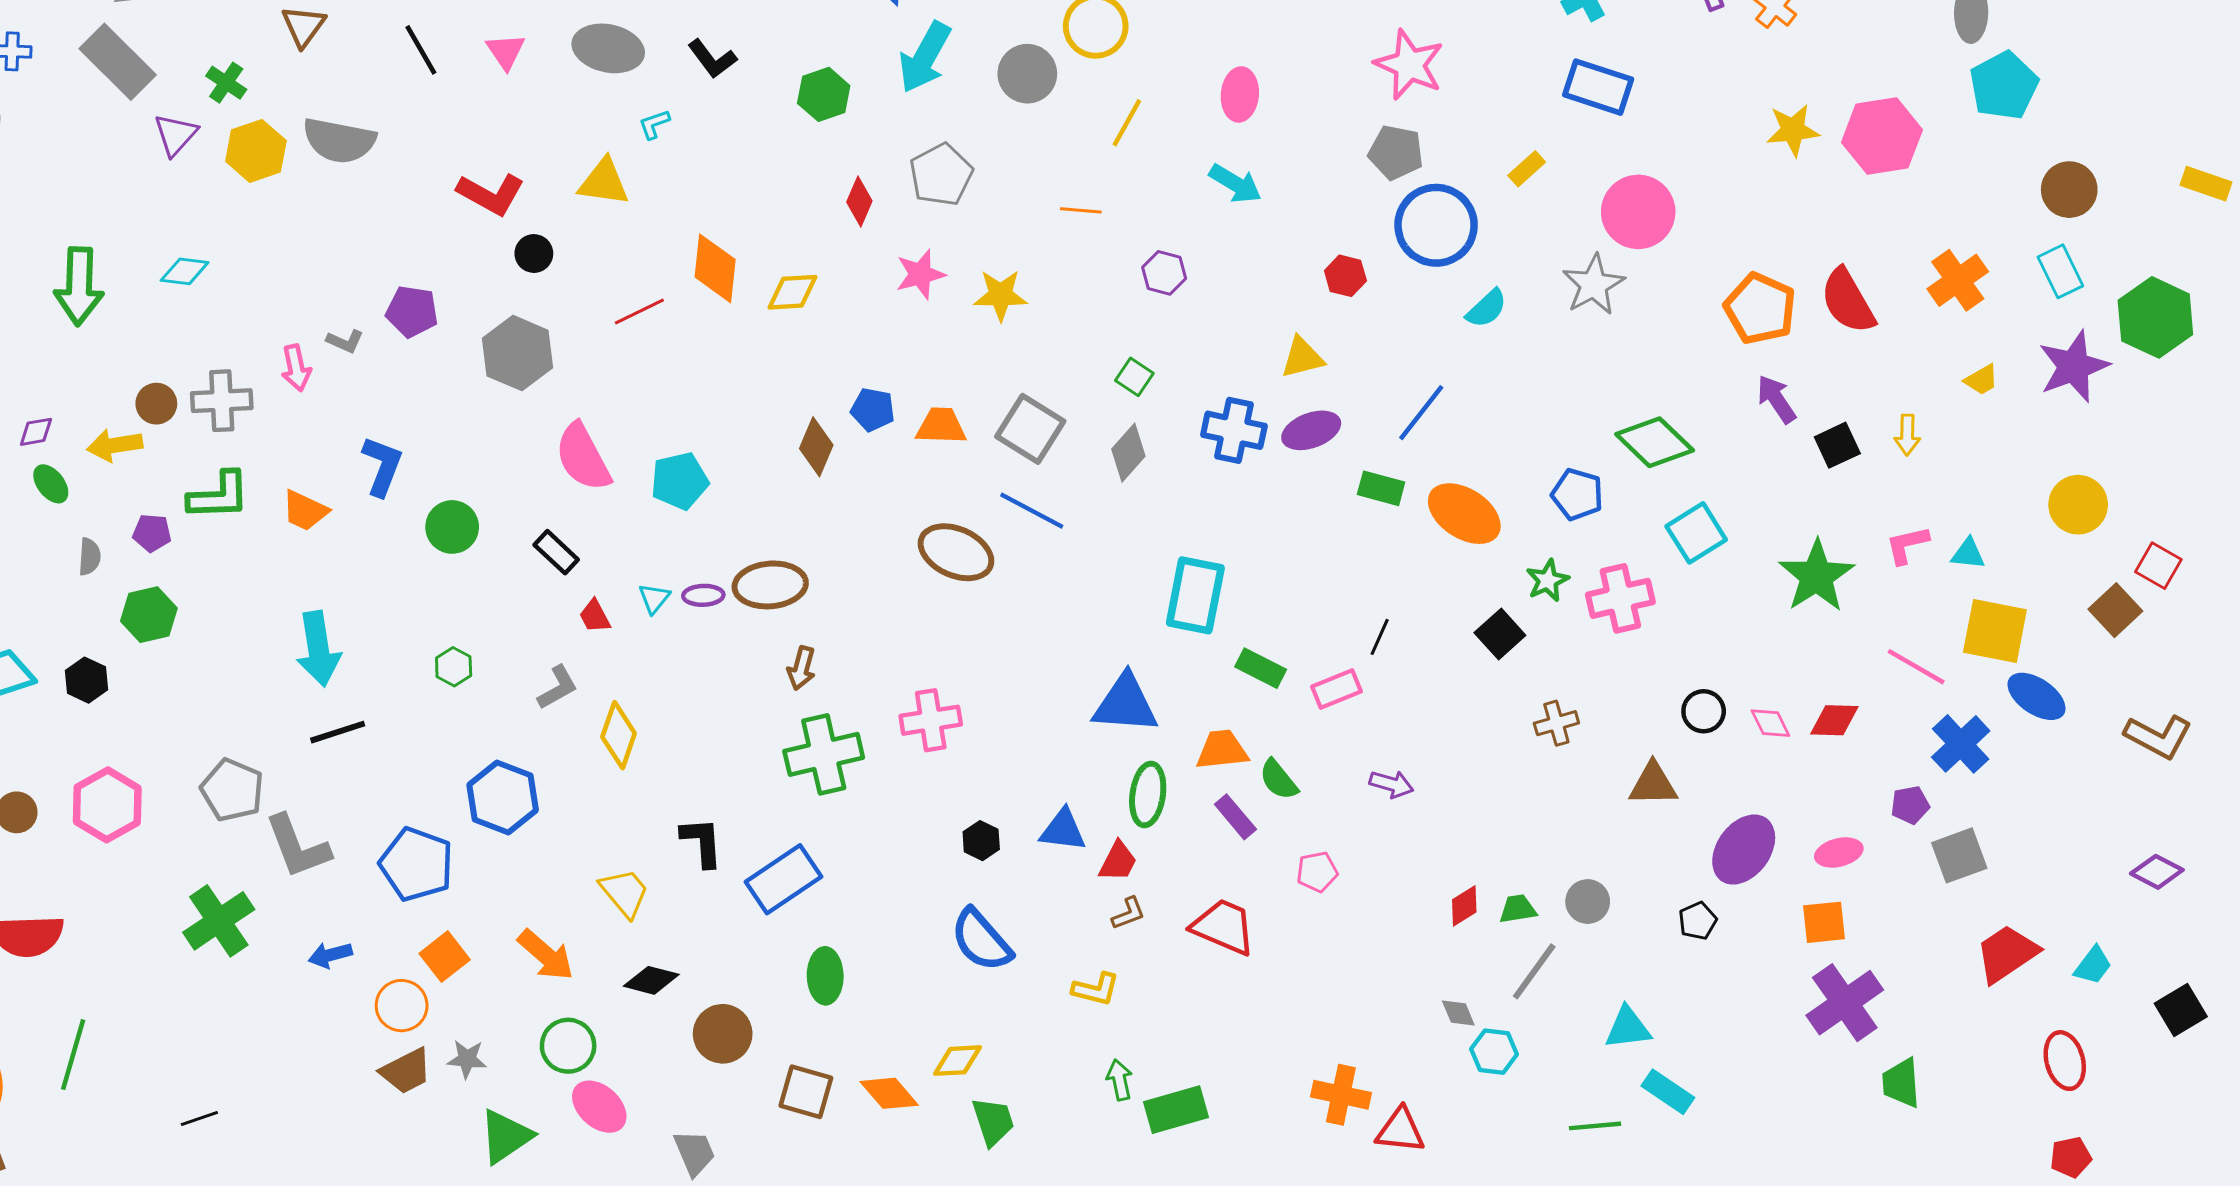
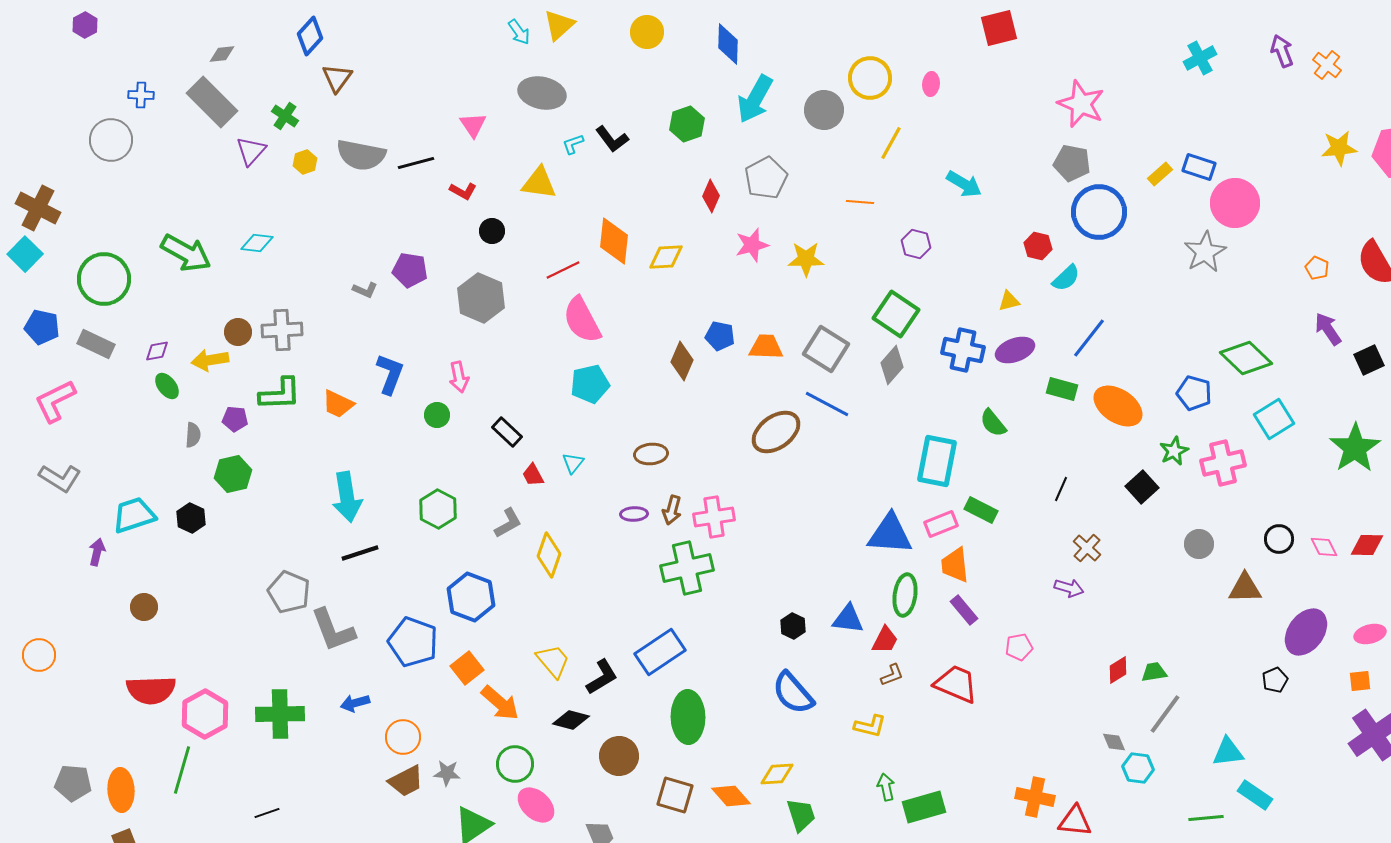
black line: (421, 50) -> (416, 163), moved, turned -75
pink triangle: (506, 51) -> (473, 125), moved
black L-shape: (712, 59) -> (612, 139), moved
blue rectangle: (1598, 87) -> (1199, 167), moved, size x0.7
pink ellipse: (1240, 94) -> (931, 84), moved, size x0.7
yellow hexagon: (256, 151) -> (305, 162), size x0.6
red L-shape: (491, 194) -> (463, 191), size x0.6
green arrow: (79, 286) -> (186, 253), turned -63
cyan semicircle: (1487, 308) -> (1066, 278), moved
orange pentagon: (1760, 308) -> (1317, 268), size x0.5
yellow triangle: (1302, 358) -> (1009, 301), size x0.7
pink arrow: (296, 368) -> (459, 377), moved
green square: (1134, 377) -> (896, 314), size x1.8
pink semicircle: (583, 457) -> (582, 320), moved
green circle: (452, 527) -> (437, 415), size x0.7
brown ellipse: (956, 552) -> (776, 432), turned -60
brown ellipse: (770, 585) -> (651, 454), size x0.7
purple ellipse: (703, 595) -> (634, 514), moved
green hexagon: (454, 667) -> (438, 509), size x1.5
pink rectangle: (1336, 689) -> (941, 524), moved
pink cross: (931, 720) -> (714, 517), moved
brown cross: (1556, 723) -> (1087, 548), moved, turned -32
orange trapezoid: (1222, 750) -> (955, 565), turned -90
green semicircle: (1278, 780) -> (993, 423), moved
pink hexagon: (107, 805) -> (205, 714), moved
black L-shape: (702, 842) -> (602, 677), moved, turned 63
gray circle: (1588, 902) -> (1199, 544), moved
green cross: (219, 921) -> (280, 714), moved, turned 33
orange square: (1824, 922) -> (1360, 681), size x0.7
orange square: (445, 957) -> (467, 668), moved
green ellipse: (825, 976) -> (688, 717), size x1.4

